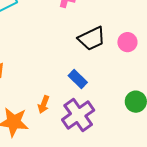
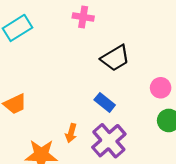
pink circle: (127, 42) -> (161, 88), moved

